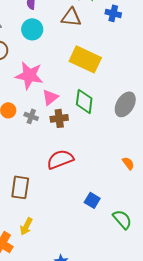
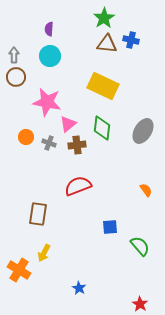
brown triangle: (71, 17) -> (107, 44), moved
blue square: (92, 200) -> (110, 227), turned -35

